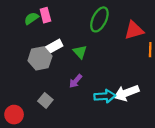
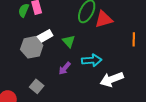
green semicircle: (31, 18) -> (24, 10), turned -32
red triangle: (134, 30) -> (104, 19), moved
cyan arrow: (105, 96) -> (92, 60), moved

